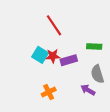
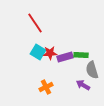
red line: (54, 25) -> (35, 23), moved
green rectangle: (94, 46) -> (81, 55), moved

